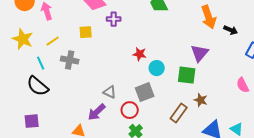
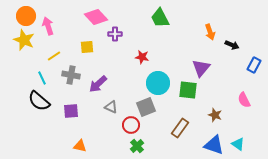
orange arrow: (209, 17) -> (210, 32), size x0.7
yellow star: (23, 39) -> (24, 40), moved
red star: (140, 54) -> (142, 57), moved
cyan circle: (157, 68) -> (158, 83), size x1.5
brown star: (201, 100) -> (215, 115), moved
purple arrow: (97, 112) -> (98, 84), moved
purple square: (32, 121) -> (71, 111), moved

